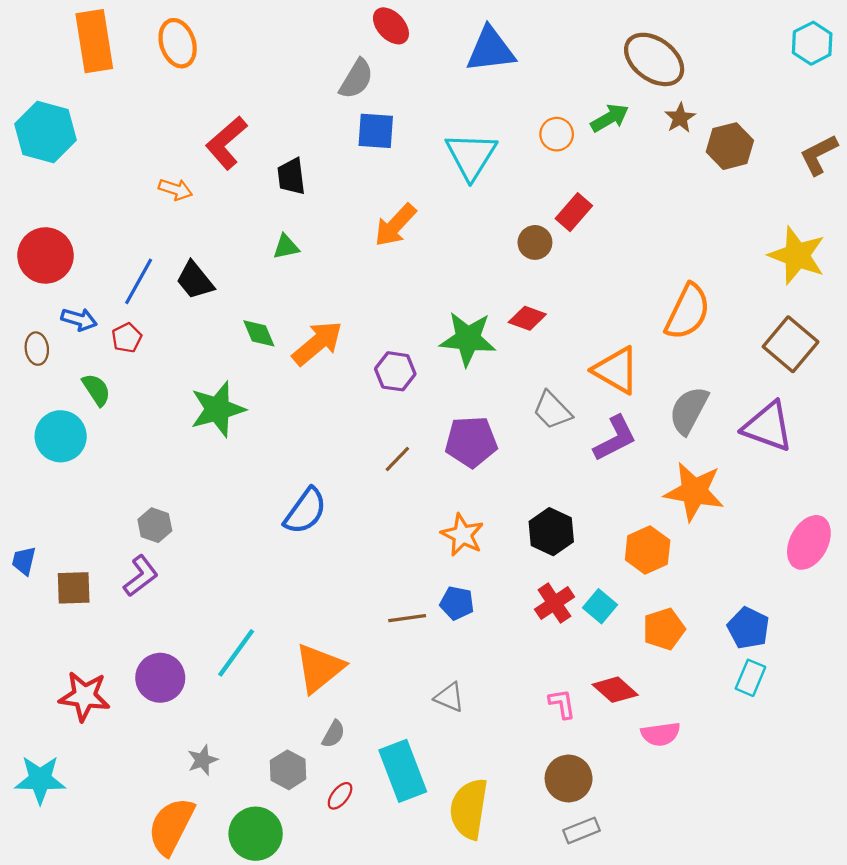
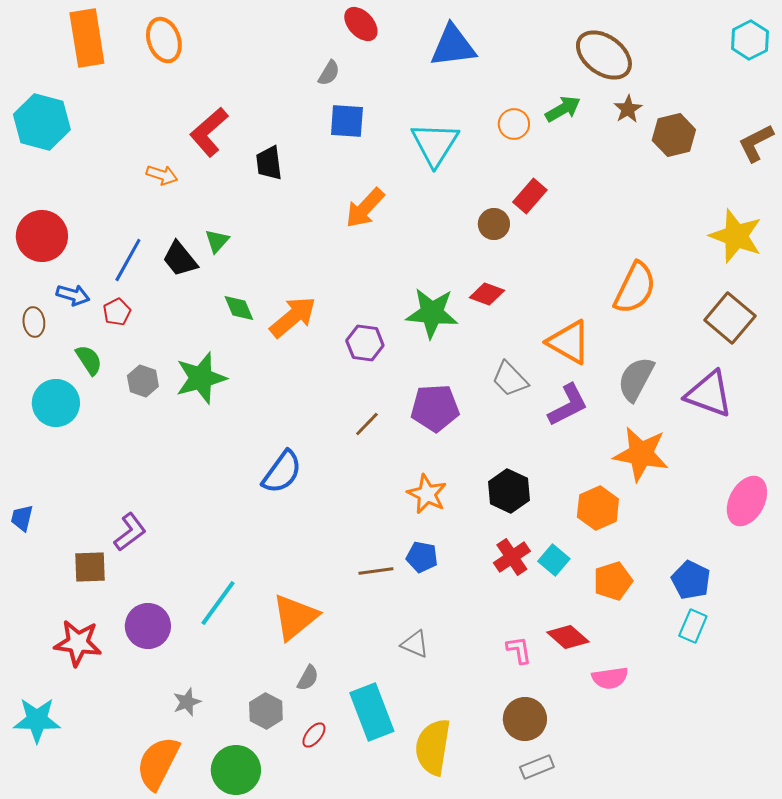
gray semicircle: (356, 79) -> (329, 73), size x0.7
green triangle: (286, 247) -> (217, 241), moved, turned -36
gray hexagon: (155, 525) -> (143, 381), moved
brown square: (74, 588) -> (90, 567), moved

